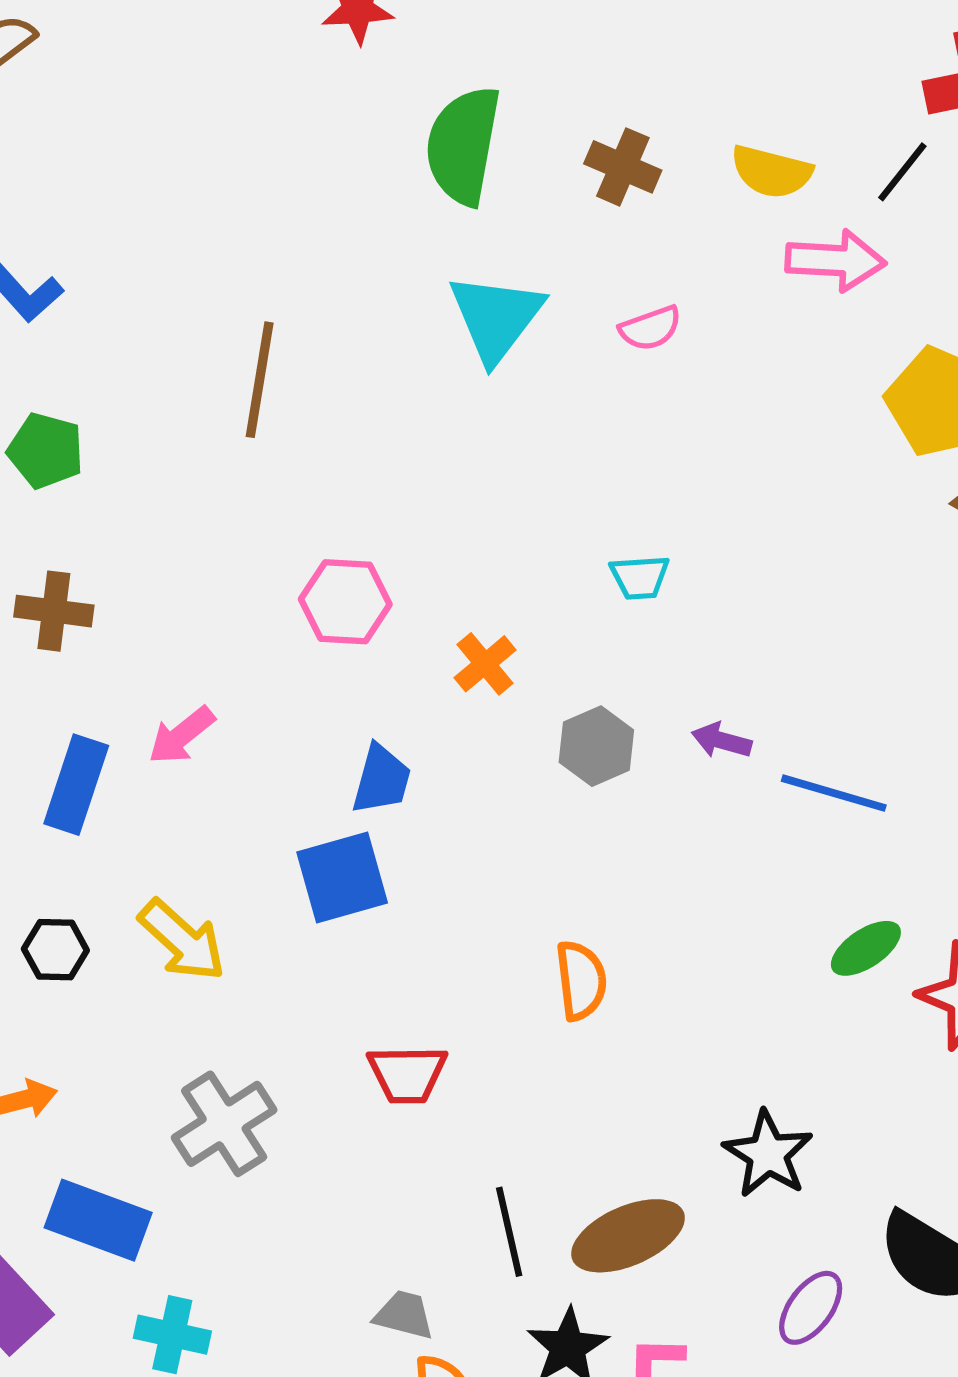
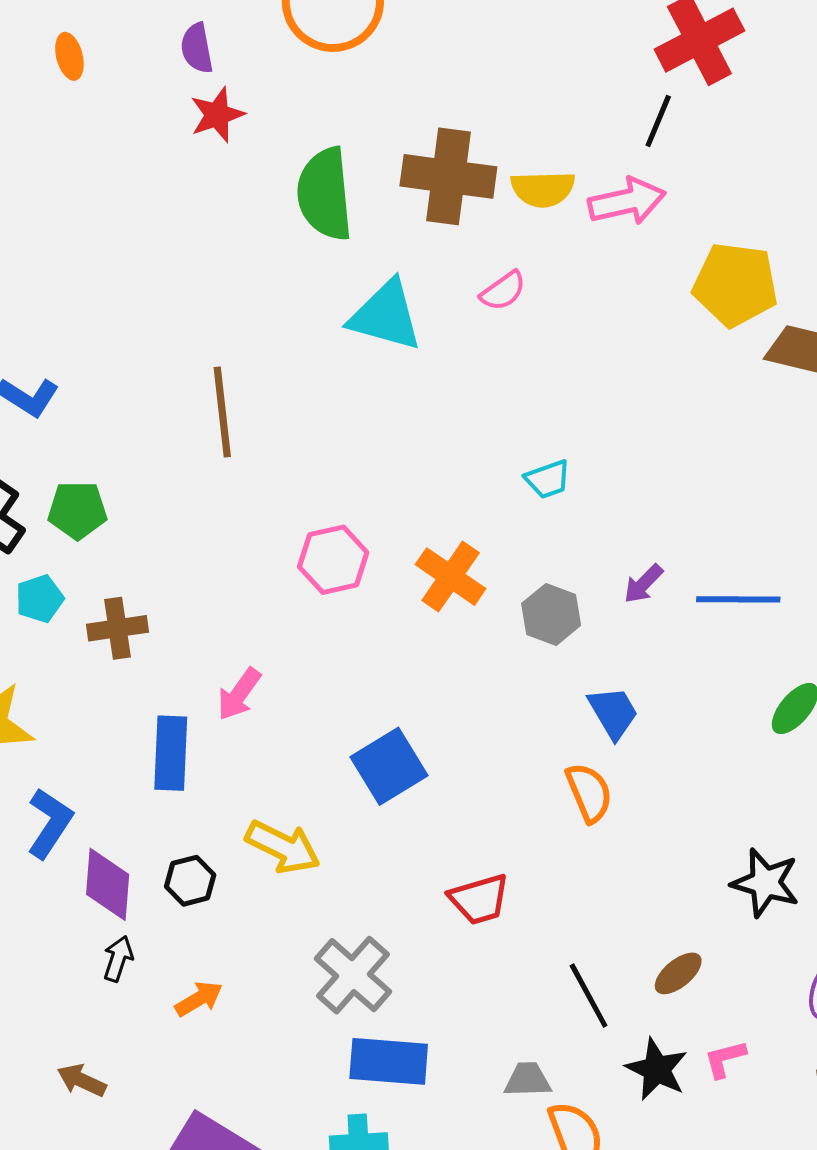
brown cross: (623, 167) -> (448, 176), size x1.6
yellow semicircle: (771, 172) -> (543, 189), moved
cyan triangle: (496, 318) -> (386, 316), turned -36
orange cross: (485, 664) -> (451, 577), size x1.4
purple arrow: (722, 741) -> (643, 584), turned -45
blue trapezoid: (381, 779) -> (613, 713), moved, turned -30
blue rectangle: (98, 1220) -> (389, 1061), moved
brown ellipse: (628, 1236) -> (678, 973), size x0.6

